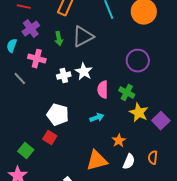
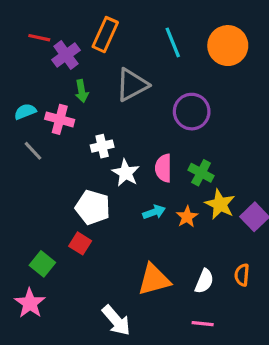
purple cross: (31, 29) -> (66, 55), moved
green arrow: (59, 39) -> (82, 91), moved
cyan semicircle: (12, 46) -> (25, 112), moved, turned 48
purple circle: (138, 61) -> (192, 112), moved
white star: (84, 72) -> (126, 173), moved
orange star: (119, 141) -> (187, 217), moved

